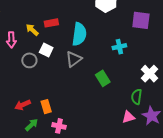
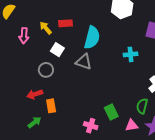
gray triangle: (74, 59) -> (84, 62), turned 48
gray circle: (29, 60) -> (46, 70), moved
green rectangle: (103, 78) -> (111, 112), moved
red arrow: (23, 105) -> (35, 94), moved
pink cross: (59, 126) -> (91, 126), moved

